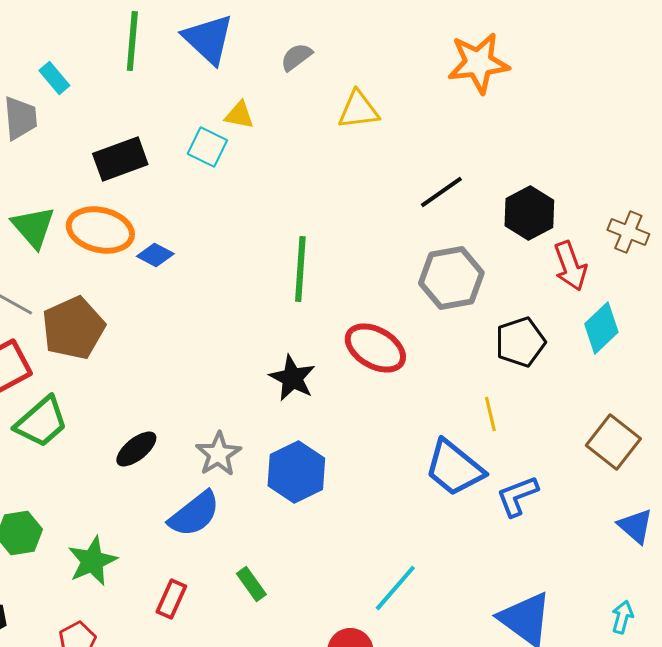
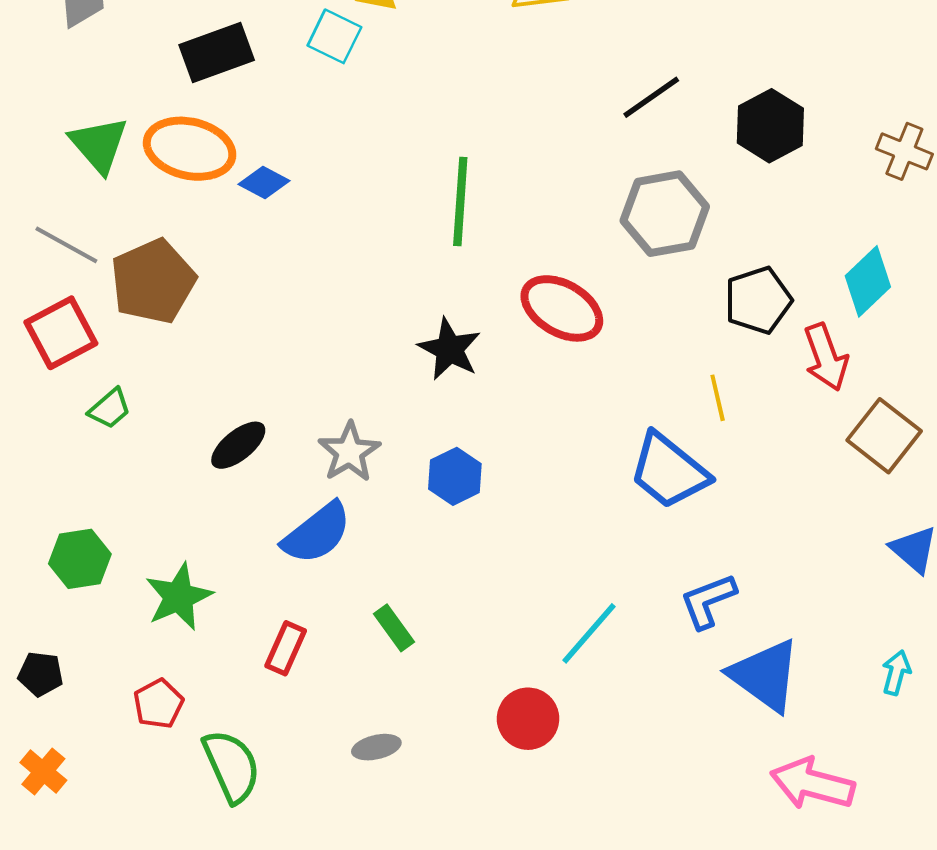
red arrow: (570, 266) -> (826, 357), moved
green trapezoid: (41, 422) -> (110, 409), size x0.6
blue hexagon: (296, 472) -> (455, 476), size x0.7
blue L-shape: (517, 496) -> (708, 601), moved

